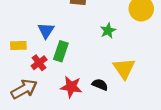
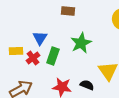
green star: (108, 31) -> (81, 43), moved, size x1.5
red cross: (39, 63) -> (33, 58), moved

